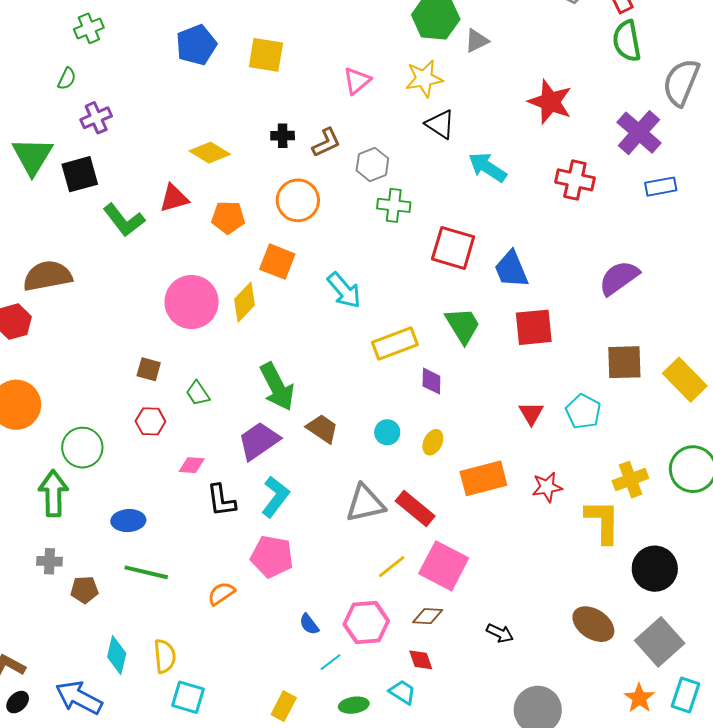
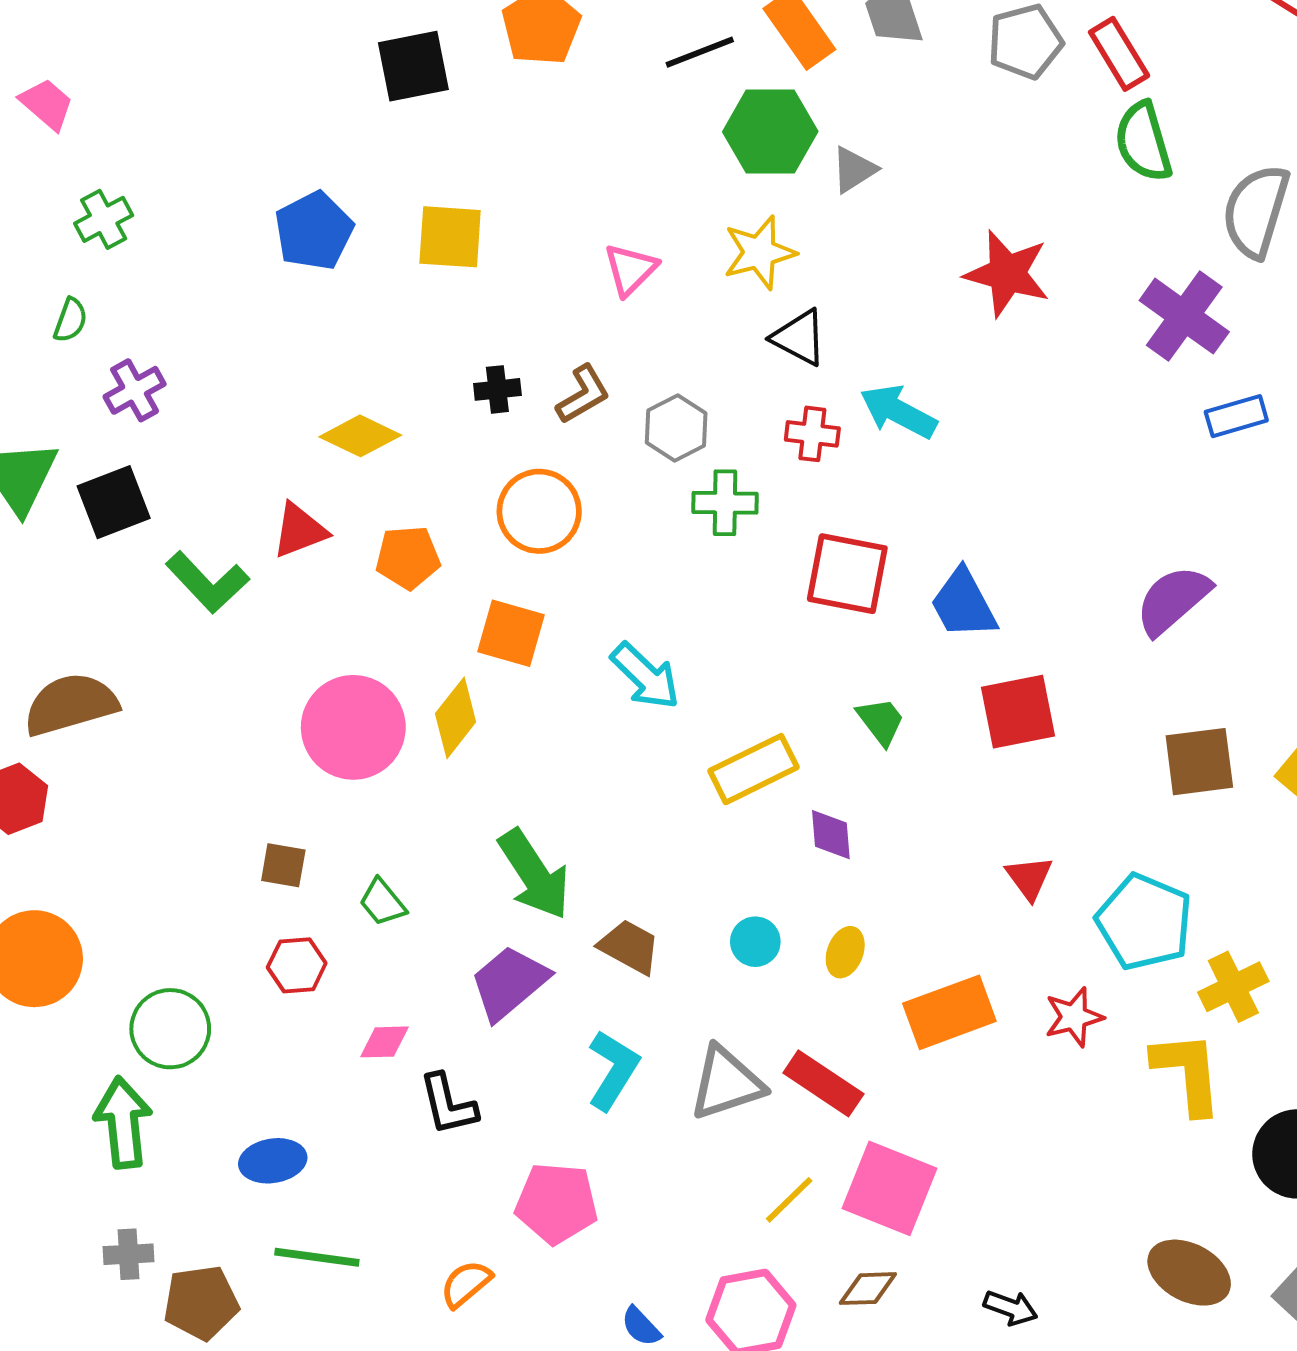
red cross: (575, 180) -> (812, 434), moved, size x0.7
green trapezoid: (463, 325) -> (881, 721), size x0.7
cyan pentagon: (583, 411) -> (1144, 922), moved, size x1.4
cyan L-shape: (275, 497) -> (613, 1070), moved
brown pentagon: (84, 590) -> (201, 1303), size x1.4

